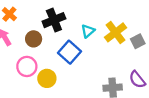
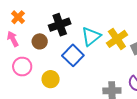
cyan triangle: (88, 31) -> (91, 36), size x1.5
pink circle: (27, 66) -> (22, 67), moved

